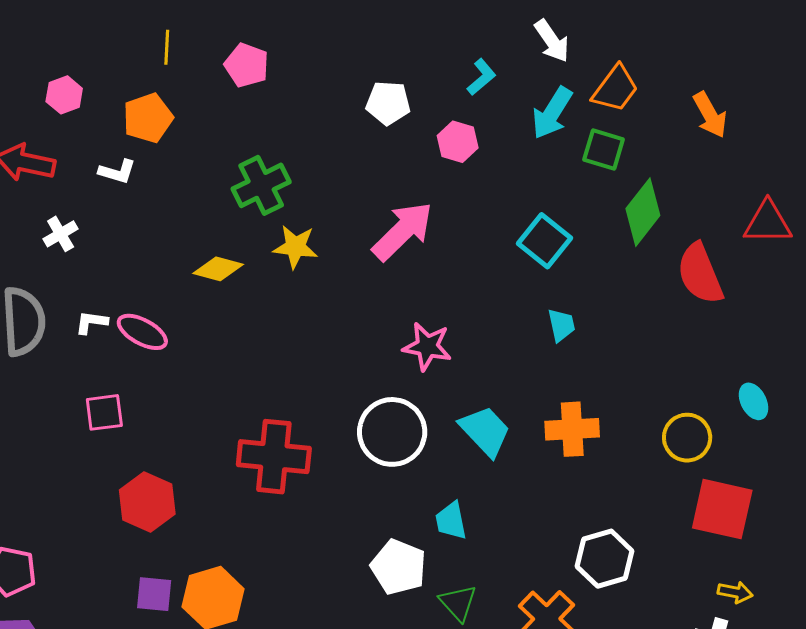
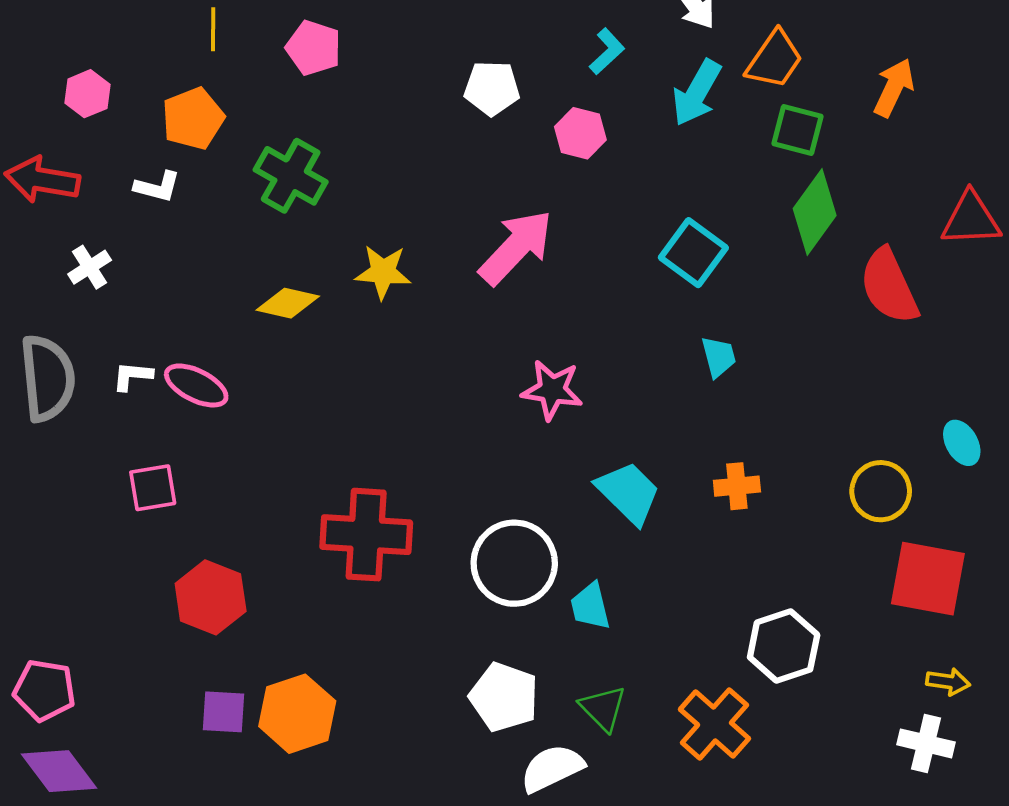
orange arrow: (710, 115) -> (894, 88), turned -123
green square: (604, 150) -> (798, 130), moved
green cross: (261, 185) -> (291, 176), moved, turned -32
orange cross: (572, 429) -> (737, 486), size x0.7
white circle: (392, 432) -> (514, 563), moved
white pentagon: (398, 567) -> (504, 697), moved

